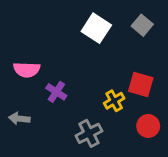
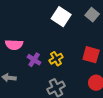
yellow cross: (114, 101) -> (56, 59), moved

